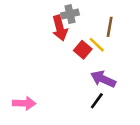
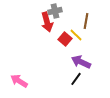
pink arrow: (24, 103) -> (19, 81), turned -150

